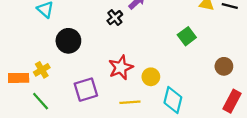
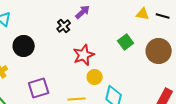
brown circle: (224, 66) -> (159, 51), moved, size x1.6
red star: (121, 67) -> (84, 55), moved

